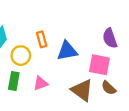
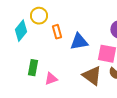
yellow circle: (21, 56) -> (39, 16), moved
pink triangle: (40, 83) -> (51, 79), moved

